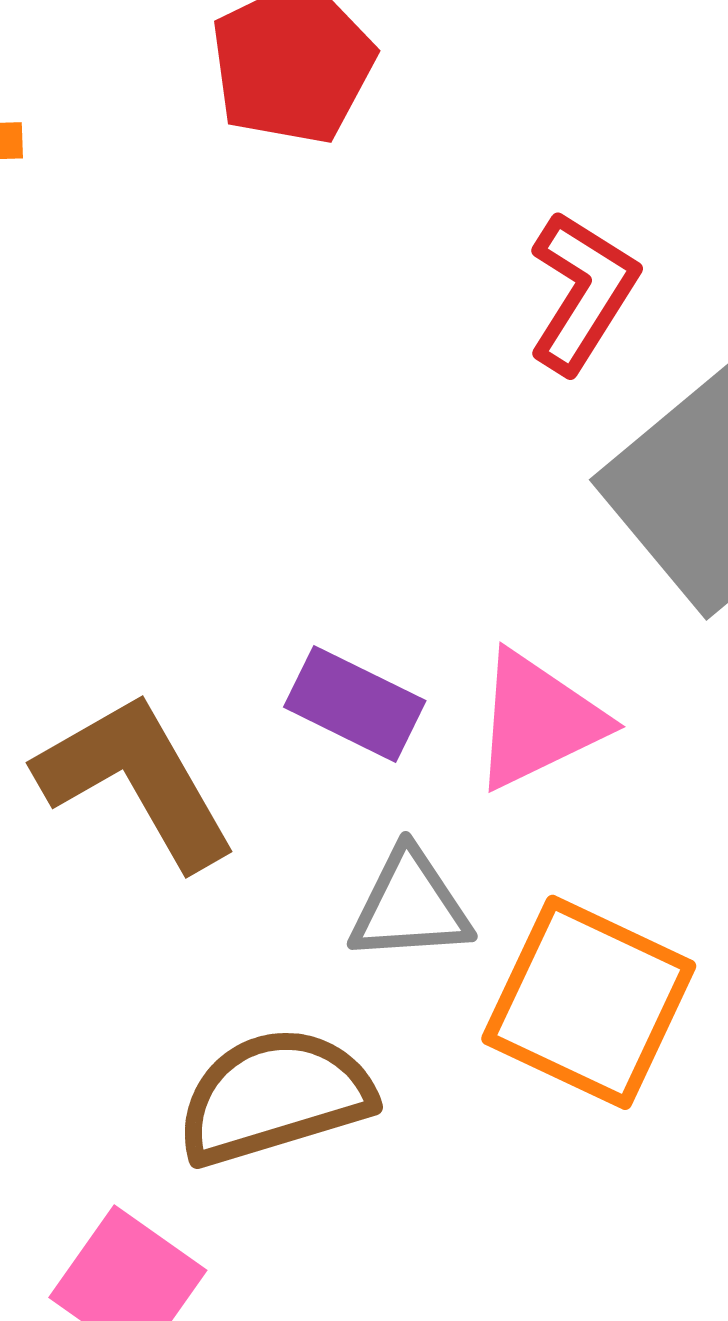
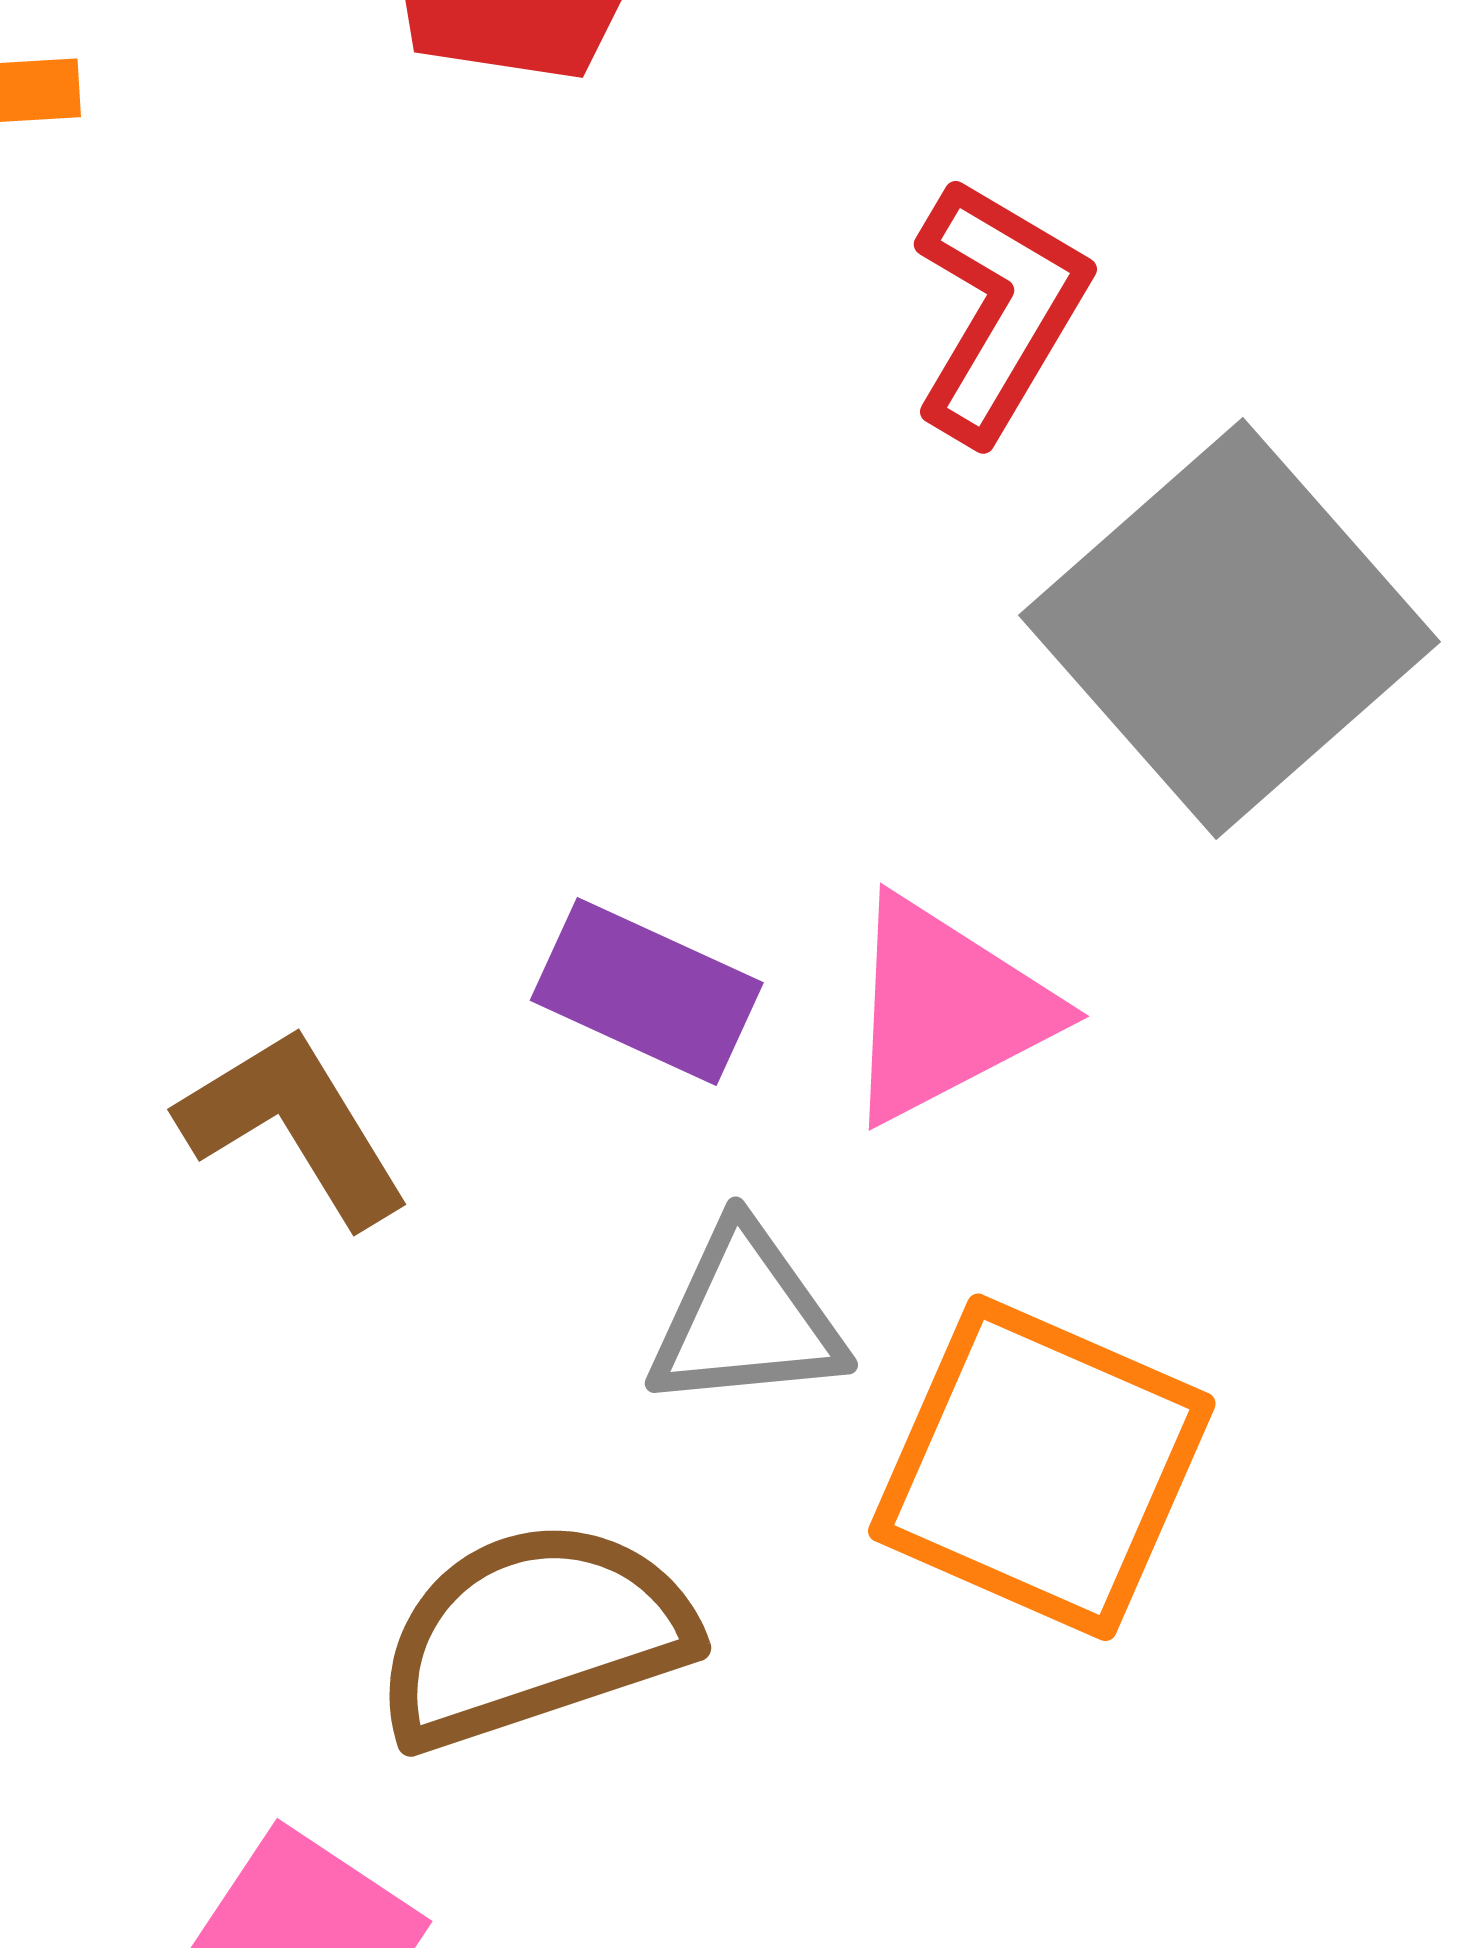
brown L-shape: (136, 780) -> (294, 1126), size x0.7

